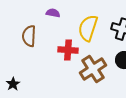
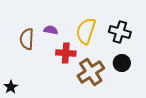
purple semicircle: (53, 13) -> (51, 30), moved

